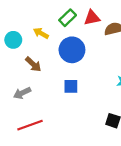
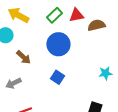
yellow arrow: (41, 33) -> (18, 15), moved, size x1.5
blue square: (71, 86) -> (57, 77), turned 32

